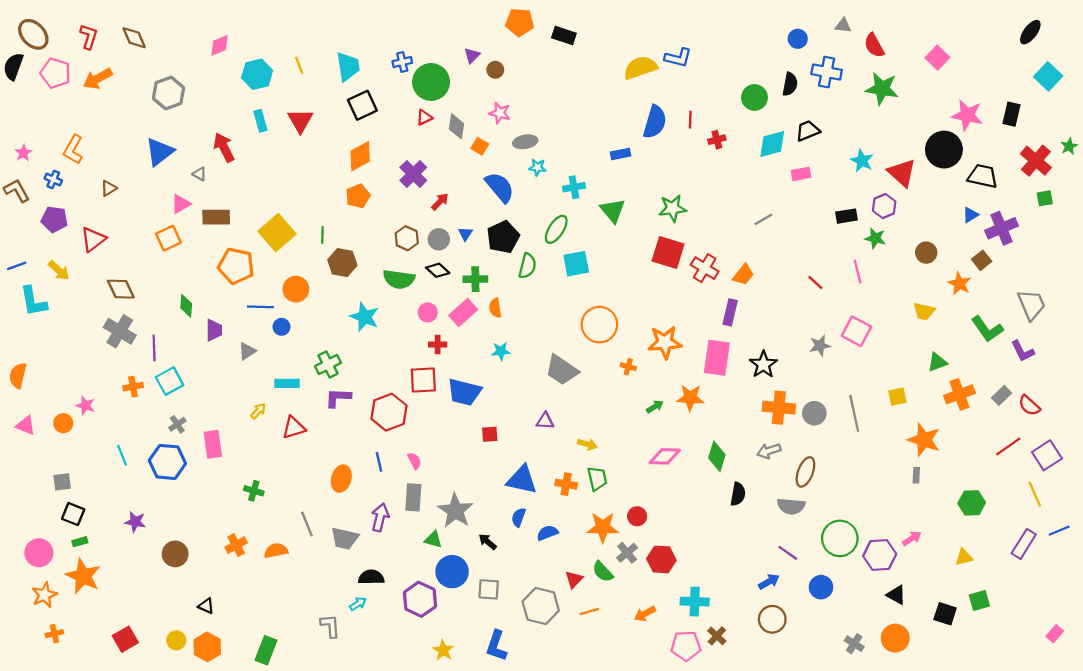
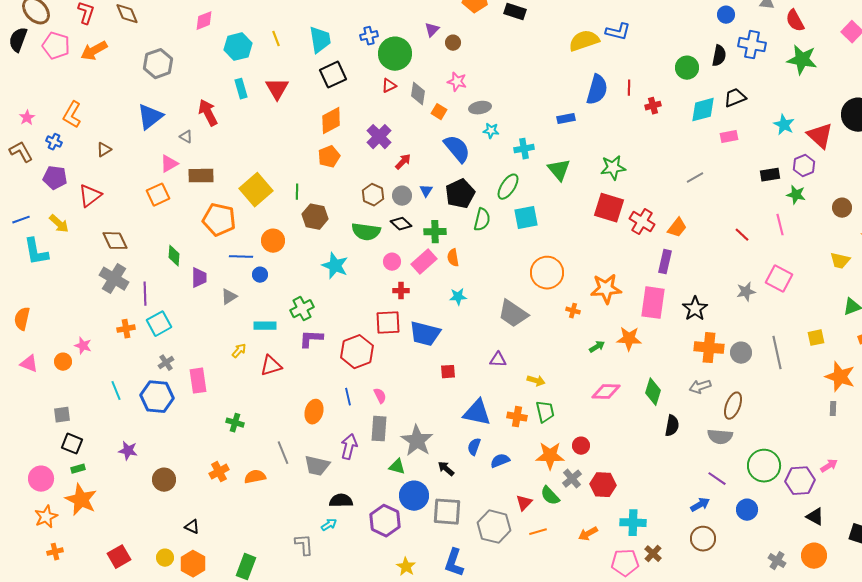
gray square: (489, 589) -> (447, 512), size x1.4

